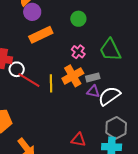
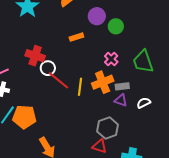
purple circle: (32, 12) -> (97, 16), moved
orange rectangle: (41, 35) -> (76, 37), size x0.6
white semicircle: (109, 96) -> (144, 103), moved, size x0.6
gray hexagon: (116, 128) -> (108, 128), moved

